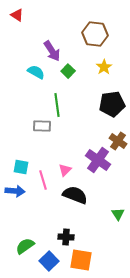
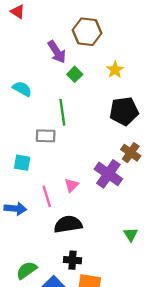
brown hexagon: (95, 34) -> (87, 32), moved
cyan semicircle: (36, 72) -> (22, 89), moved
cyan square: (21, 167) -> (22, 163), moved
black semicircle: (75, 195) -> (68, 224), moved, turned -30

